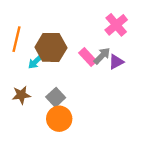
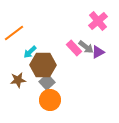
orange line: (16, 39) -> (14, 33), turned 40
brown hexagon: (51, 47) -> (43, 65), moved
gray arrow: (102, 56) -> (86, 47), turned 84

